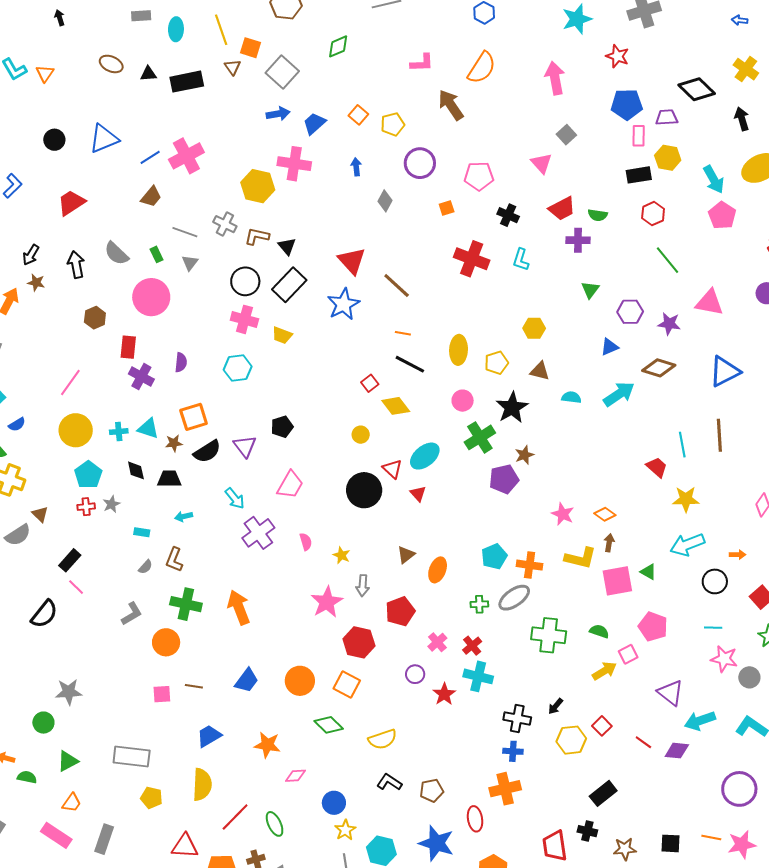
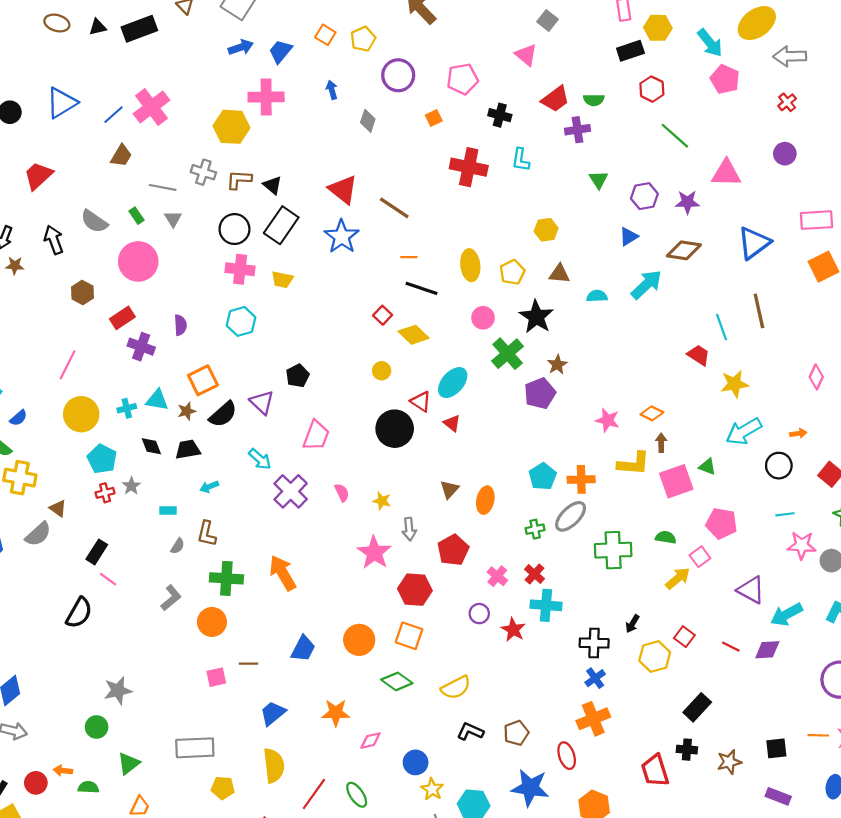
red rectangle: (128, 347) -> (122, 318), turned 60
blue cross: (513, 751) -> (595, 678), turned -30

